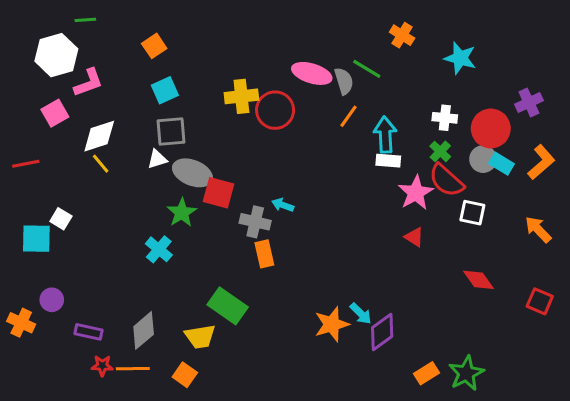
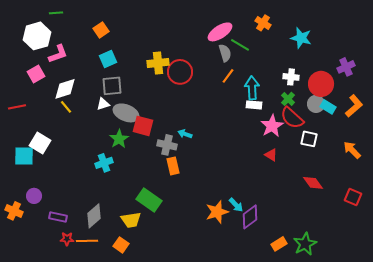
pink ellipse: (312, 73) -> (220, 32), moved, turned -50
white square: (61, 219) -> (40, 143), size x1.5
cyan cross: (159, 249) -> (104, 163), turned 30

